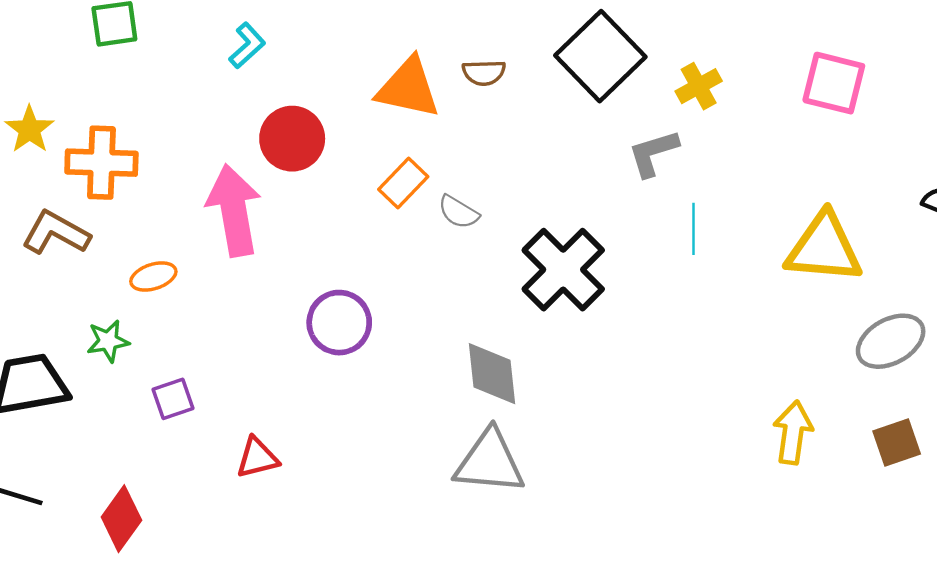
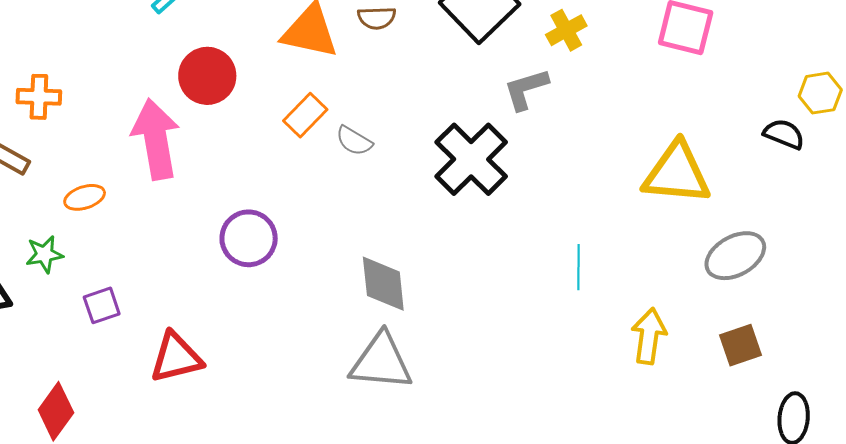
orange cross: (101, 163) -> (39, 97), size x0.7
cyan line: (693, 229) -> (578, 267), moved
black cross: (563, 270) -> (471, 159), moved
red triangle: (257, 458) -> (176, 358), size x1.4

